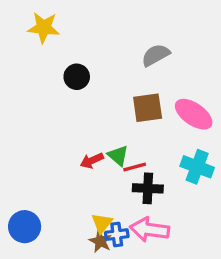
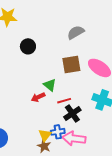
green triangle: (118, 156) -> (50, 85), moved
black cross: (148, 188) -> (72, 114), turned -36
blue cross: (117, 235) -> (58, 132), moved

